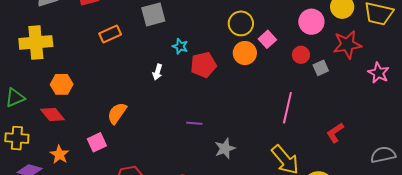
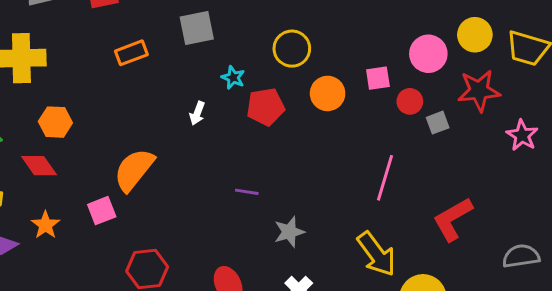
yellow circle: (241, 23) -> (292, 49), moved
pink square: (267, 39) -> (378, 78), moved, turned 30
orange semicircle: (117, 113) -> (134, 170), size x1.4
red L-shape: (335, 133) -> (453, 219), size x1.5

